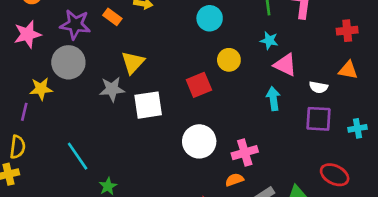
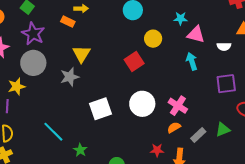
orange rectangle: (112, 17) -> (68, 22), moved
purple star: (75, 24) -> (33, 34), turned 30
white square: (148, 105) -> (101, 109), moved
purple square: (318, 119) -> (226, 84), moved
pink cross: (245, 153) -> (178, 106), turned -30

